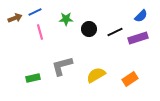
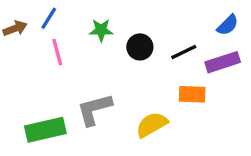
blue line: (35, 12) -> (49, 18), turned -32
green rectangle: (33, 78) -> (45, 130), size x1.6
orange rectangle: (130, 79) -> (192, 94), moved, turned 35

